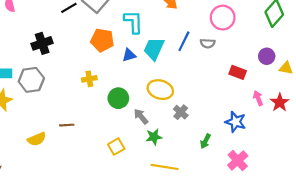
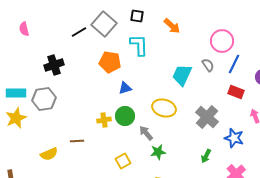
blue line: (184, 41) -> (234, 64), moved
gray semicircle: (208, 43) -> (208, 65), turned -128
cyan trapezoid: (154, 49) -> (182, 75), moved
blue triangle: (129, 55) -> (125, 88), moved
yellow cross: (89, 79) -> (104, 120), moved
gray cross: (181, 112) -> (207, 117), moved, size x1.6

